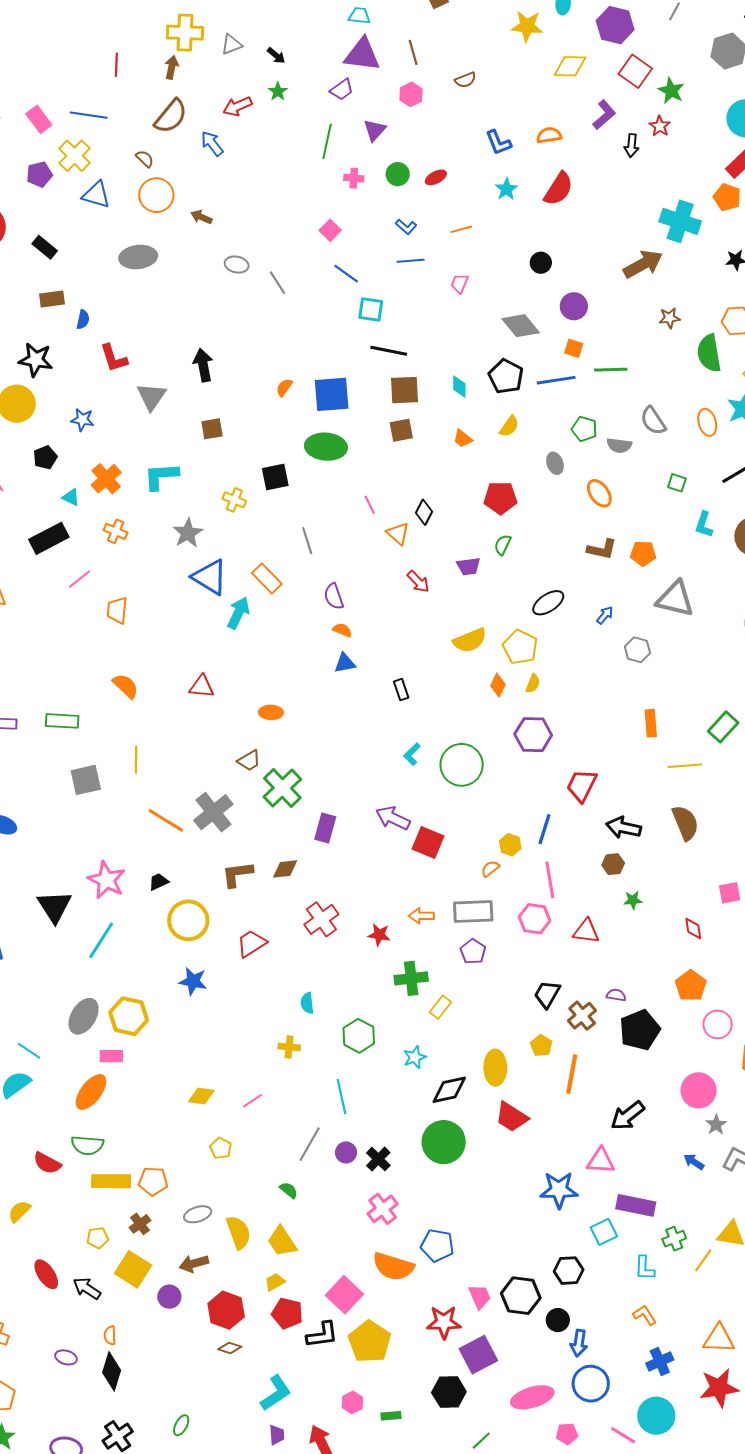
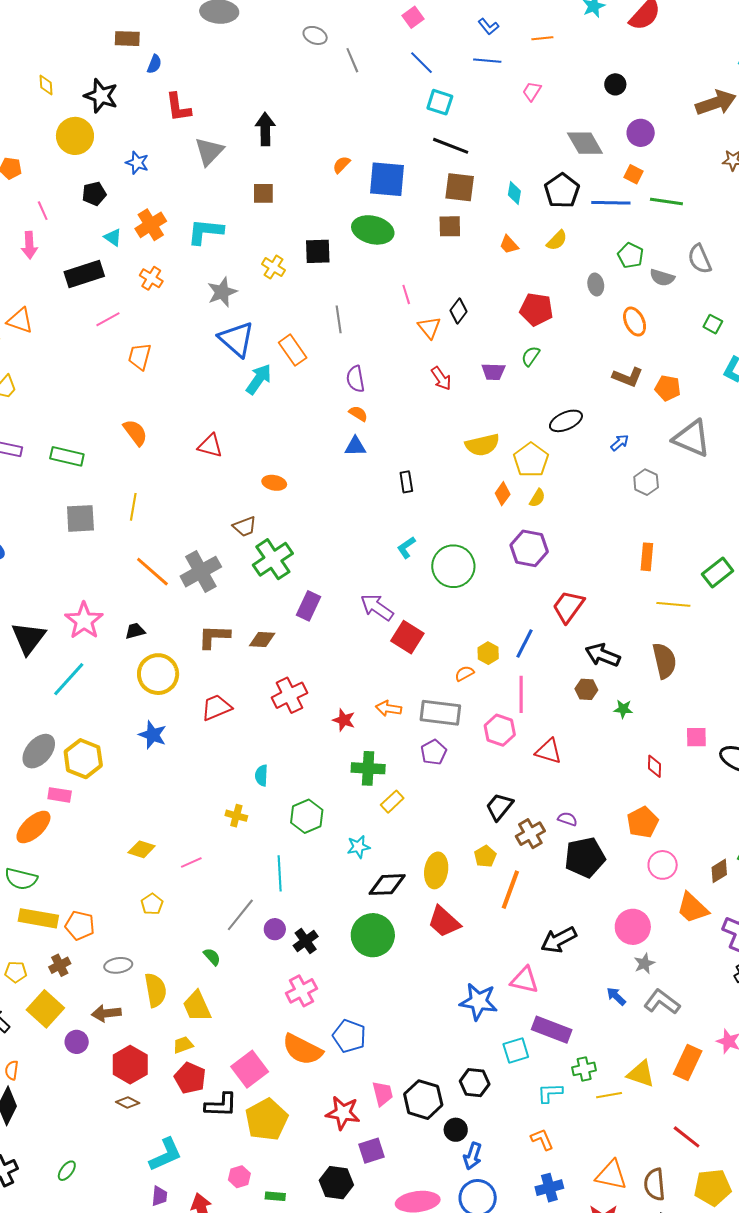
green star: (633, 900) -> (623, 709), moved
yellow line: (703, 1260) -> (609, 1095), turned 35
cyan L-shape: (645, 1268) -> (550, 1093), turned 76
purple square: (478, 1355) -> (372, 1151), size x0.7

